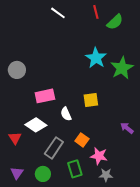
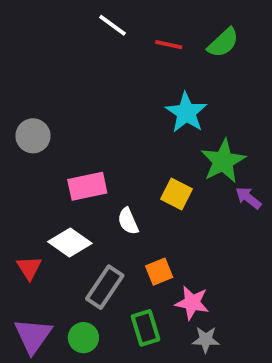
red line: (96, 12) -> (169, 45), moved, turned -64
green star: (122, 68) -> (223, 161), moved
yellow square: (91, 100) -> (177, 194), turned 35
purple arrow: (127, 128) -> (248, 198), moved
orange square: (82, 140) -> (159, 272), turned 32
purple triangle: (17, 173) -> (33, 336), size x1.5

